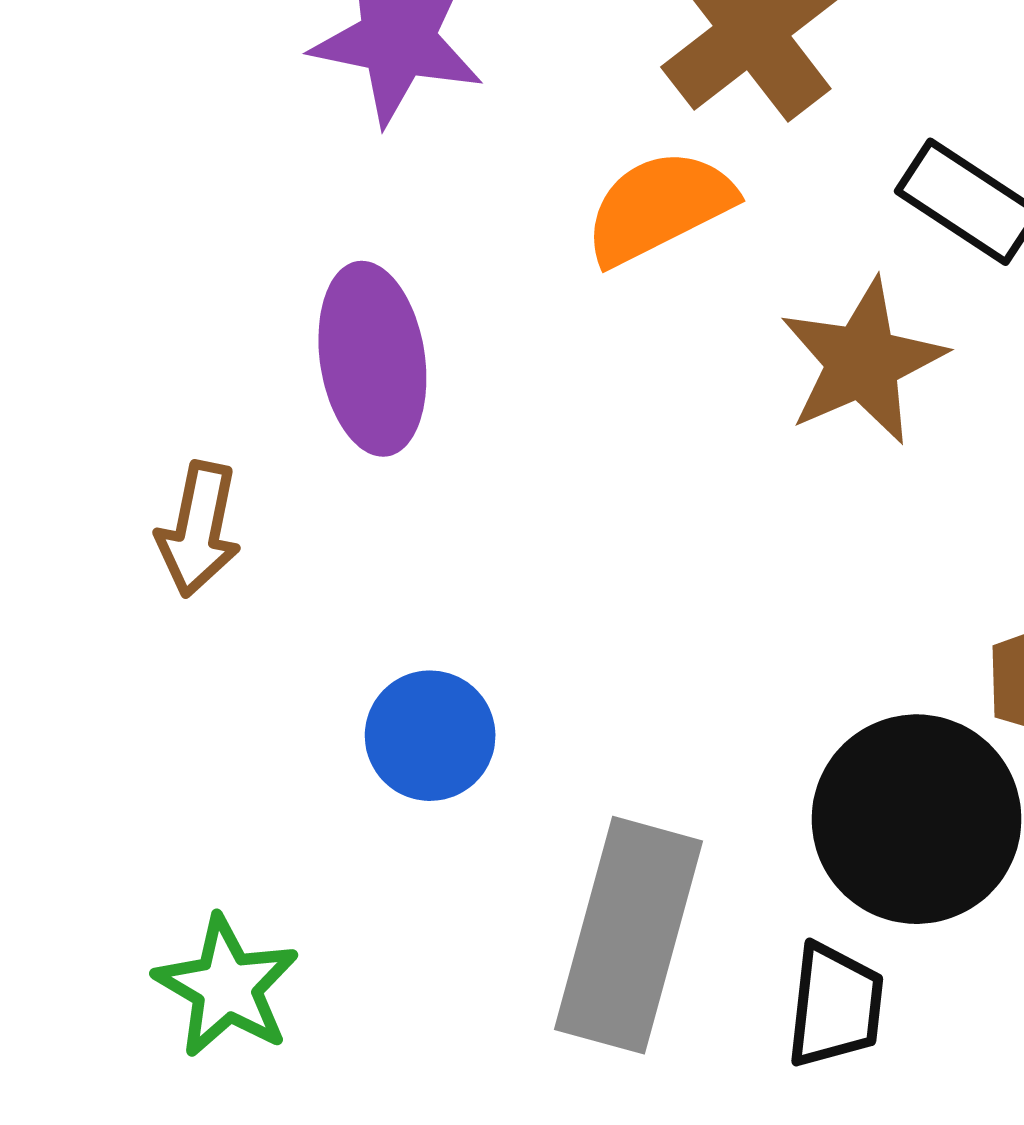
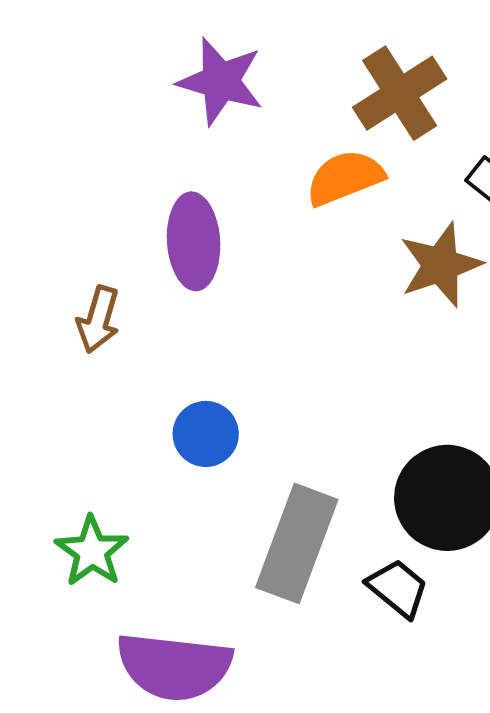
black trapezoid: (835, 1005) -> (398, 588), turned -62

